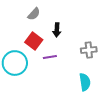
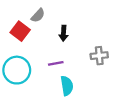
red square: (34, 41) -> (20, 31), moved
cyan semicircle: (85, 82) -> (67, 86), moved

